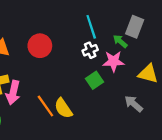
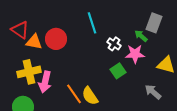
cyan line: (91, 27) -> (92, 23), moved
red circle: (40, 46) -> (56, 39), moved
white cross: (90, 50) -> (114, 44), turned -32

